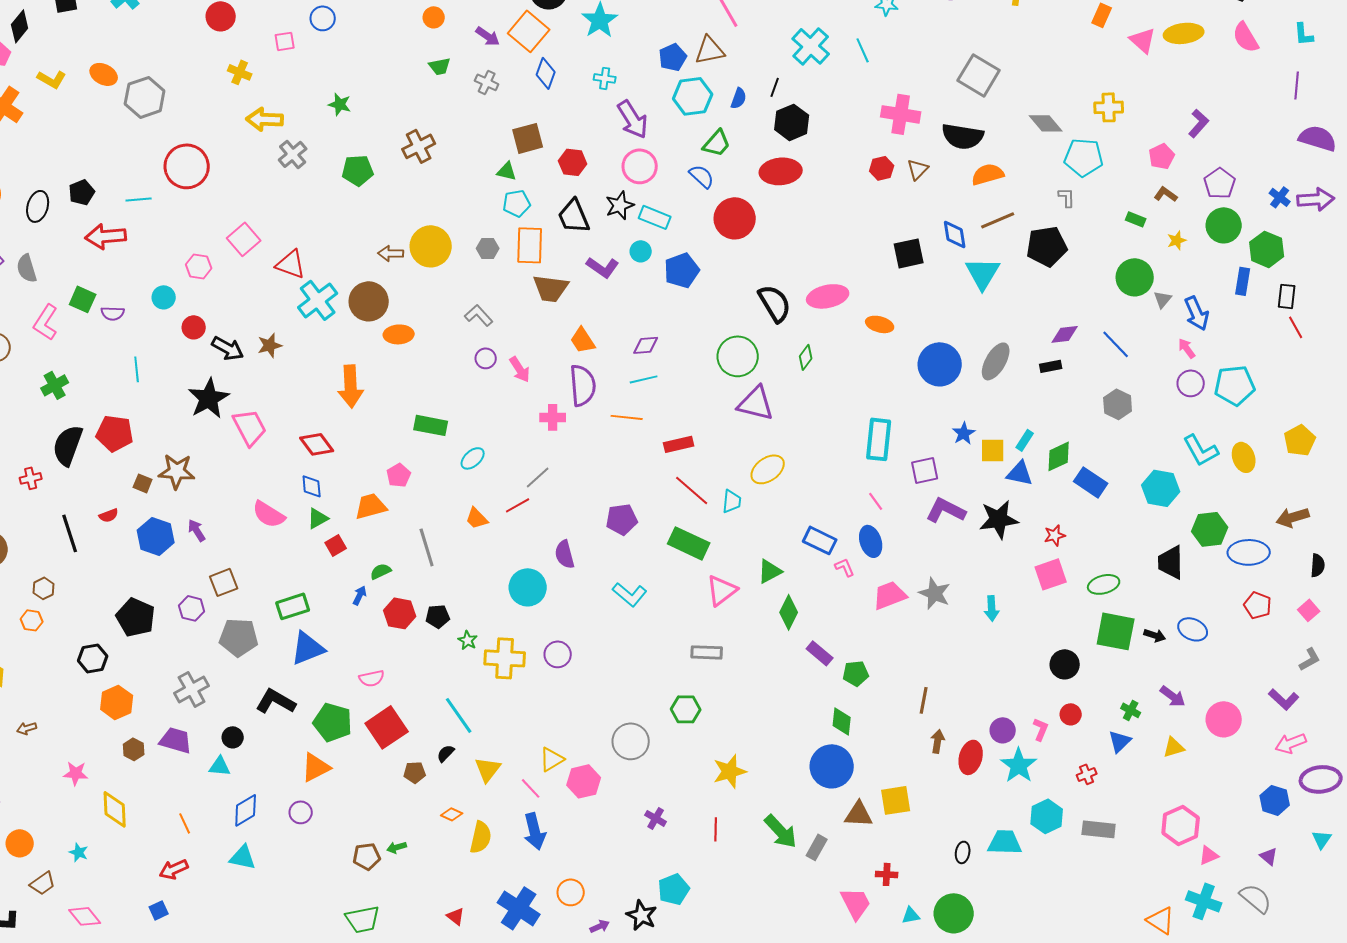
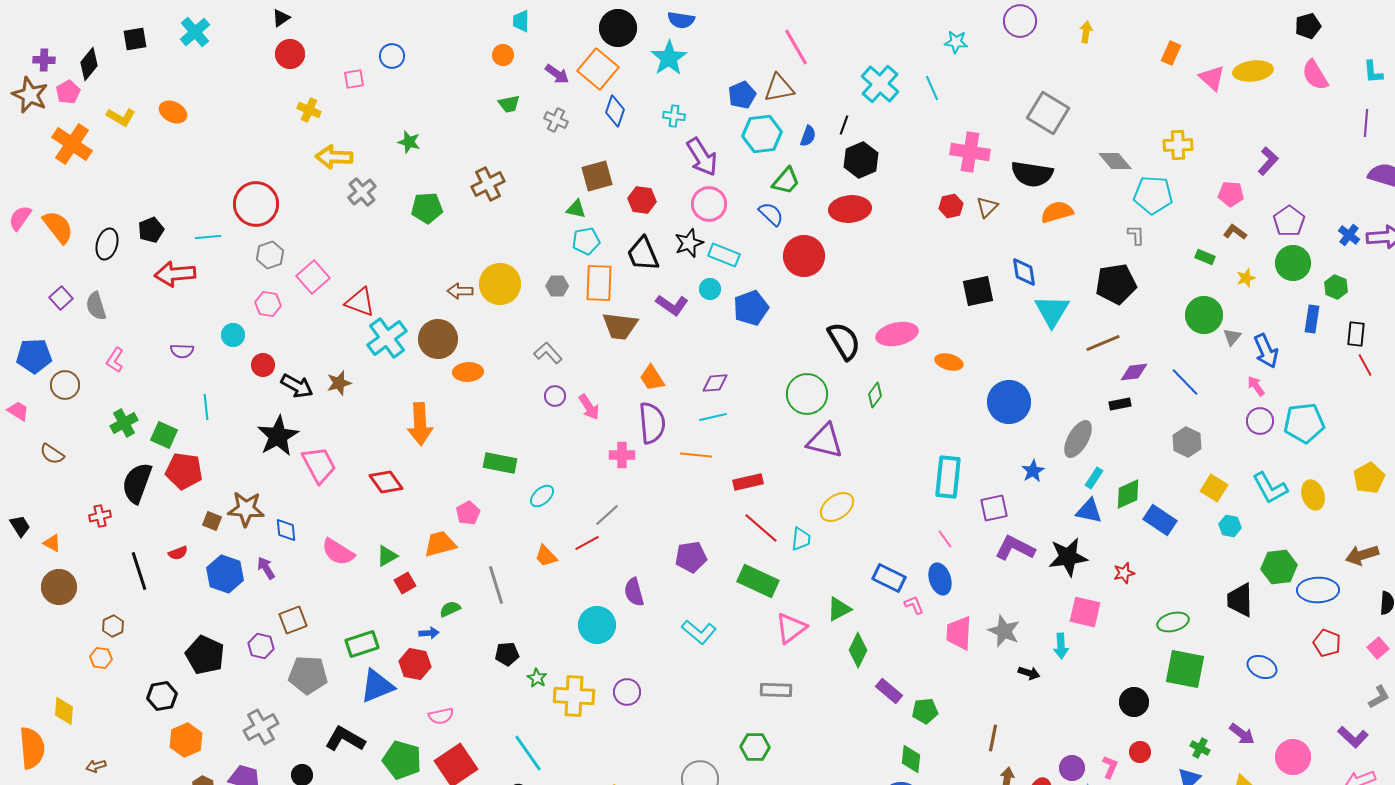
gray hexagon: (145, 97) -> (270, 255), moved, size x0.7
pink pentagon: (1162, 156) -> (1231, 194), turned 30
brown line: (998, 220) -> (1103, 343), moved
green hexagon: (1267, 249) -> (1336, 287), size x0.7
green square: (83, 299) -> (164, 435), moved
pink L-shape: (46, 322) -> (115, 360), size x0.7
gray ellipse: (996, 361) -> (1078, 439), moved
yellow square: (993, 450) -> (1214, 488), moved, turned 32
blue diamond: (312, 486) -> (286, 530), moved
cyan hexagon: (1161, 488) -> (1230, 526), size x0.6
pink square: (1051, 574) -> (1085, 612), moved, turned 32
blue arrow: (360, 595) -> (429, 633), turned 60
pink trapezoid: (890, 595) -> (959, 633), turned -66
red hexagon: (400, 613) -> (415, 664), moved
black arrow: (1155, 635) -> (1029, 673), moved

